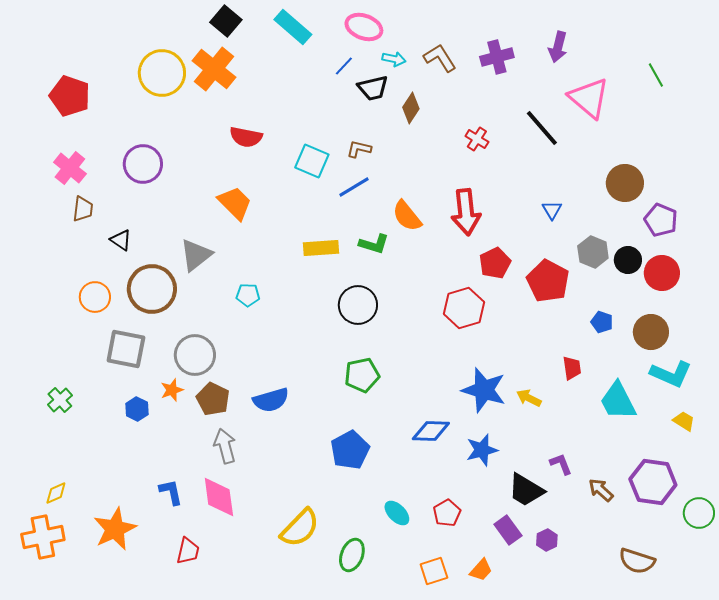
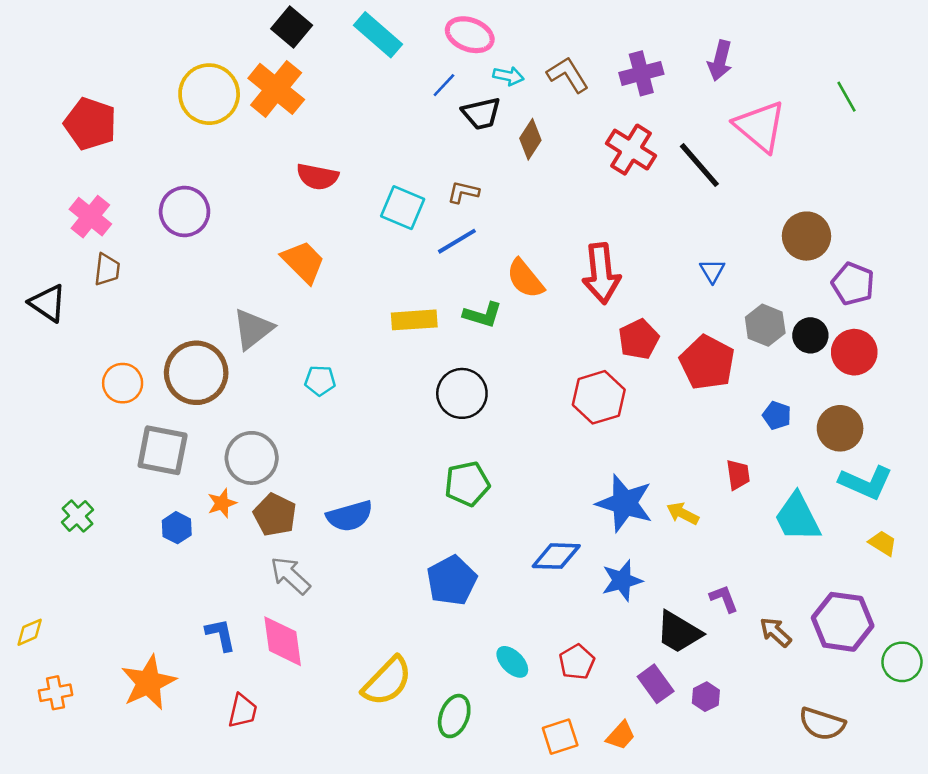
red cross: (477, 139) -> (631, 150), moved, size x1.6
black triangle: (121, 240) -> (48, 303), moved, size x1.4
gray arrow: (225, 446) -> (290, 575), turned -32
yellow diamond: (56, 493) -> (30, 632), moved
orange cross: (43, 537) -> (55, 693), size x0.6

